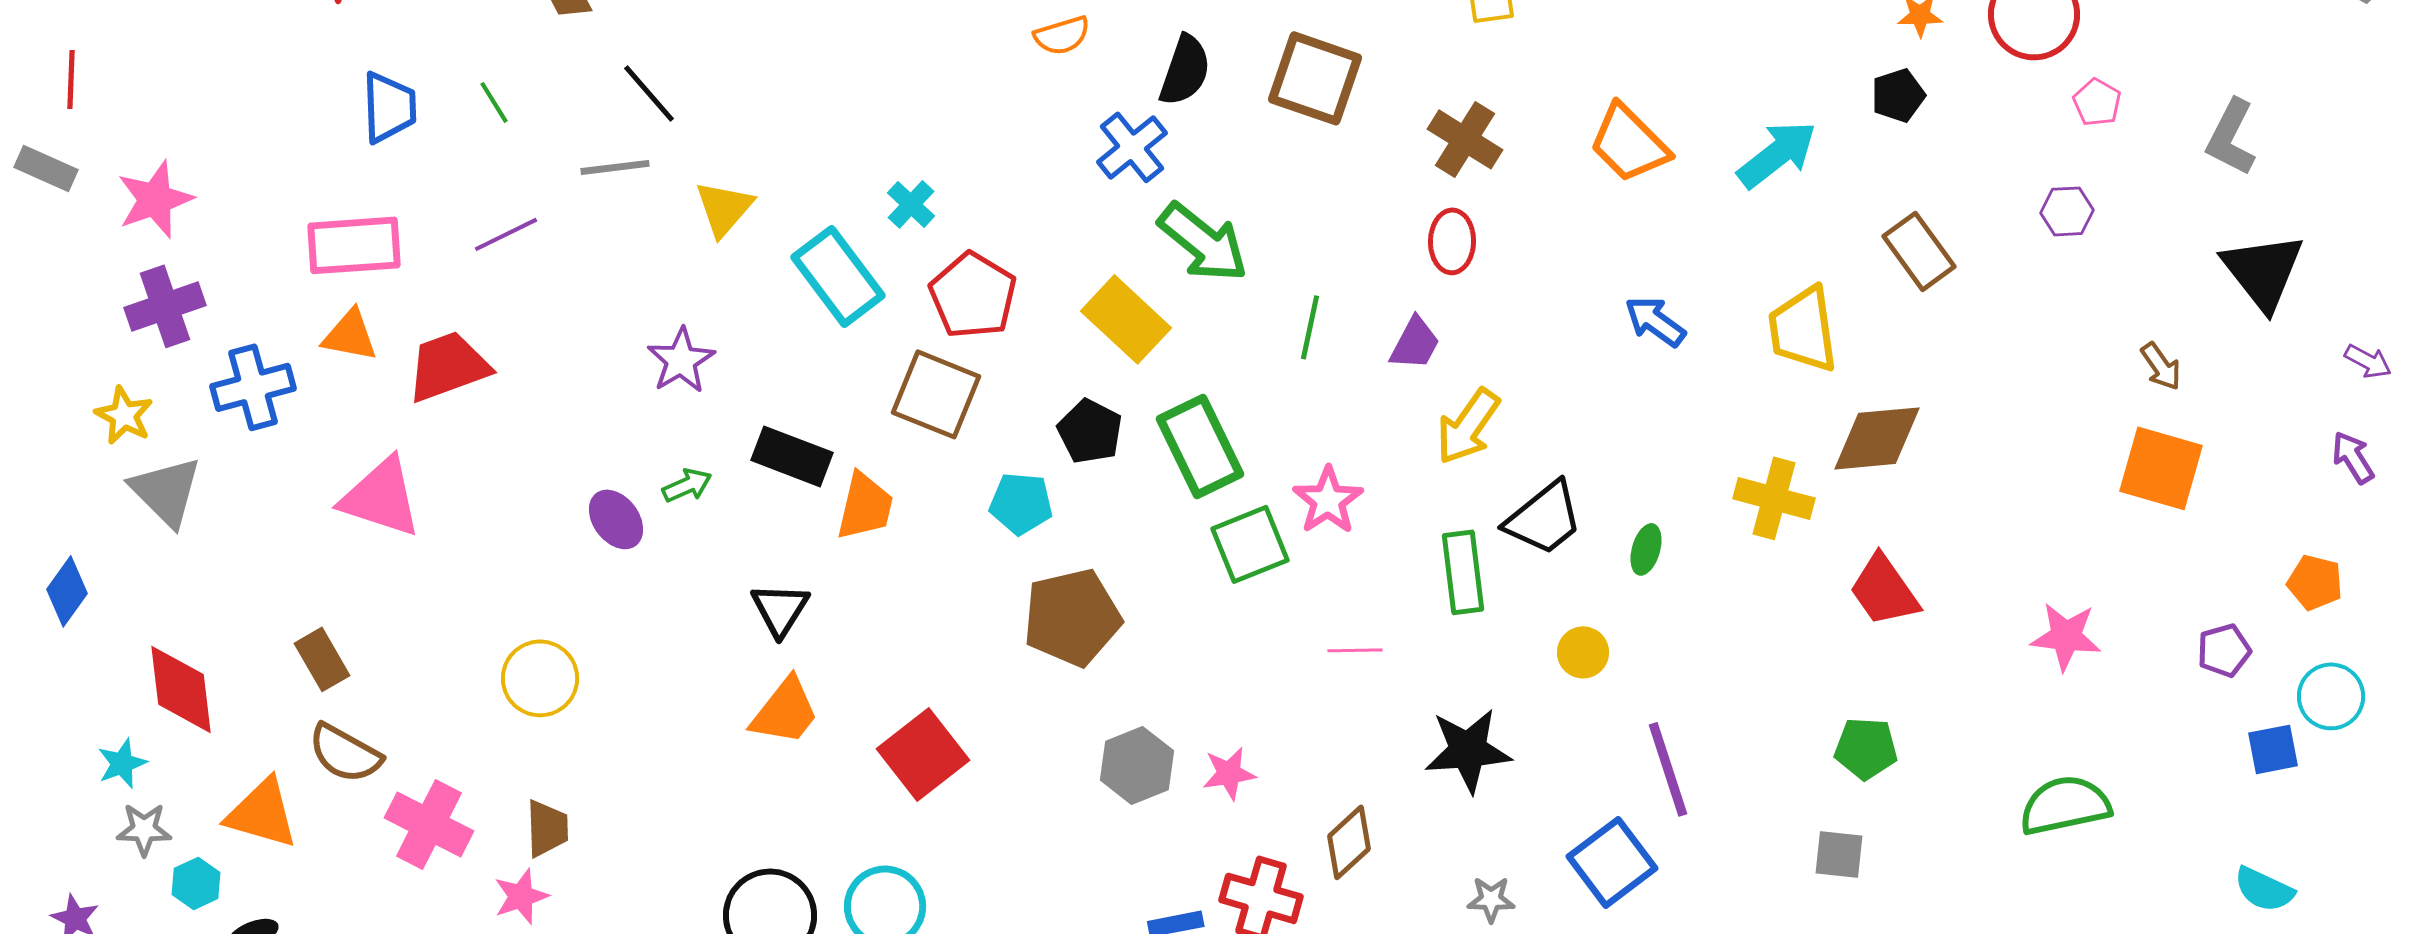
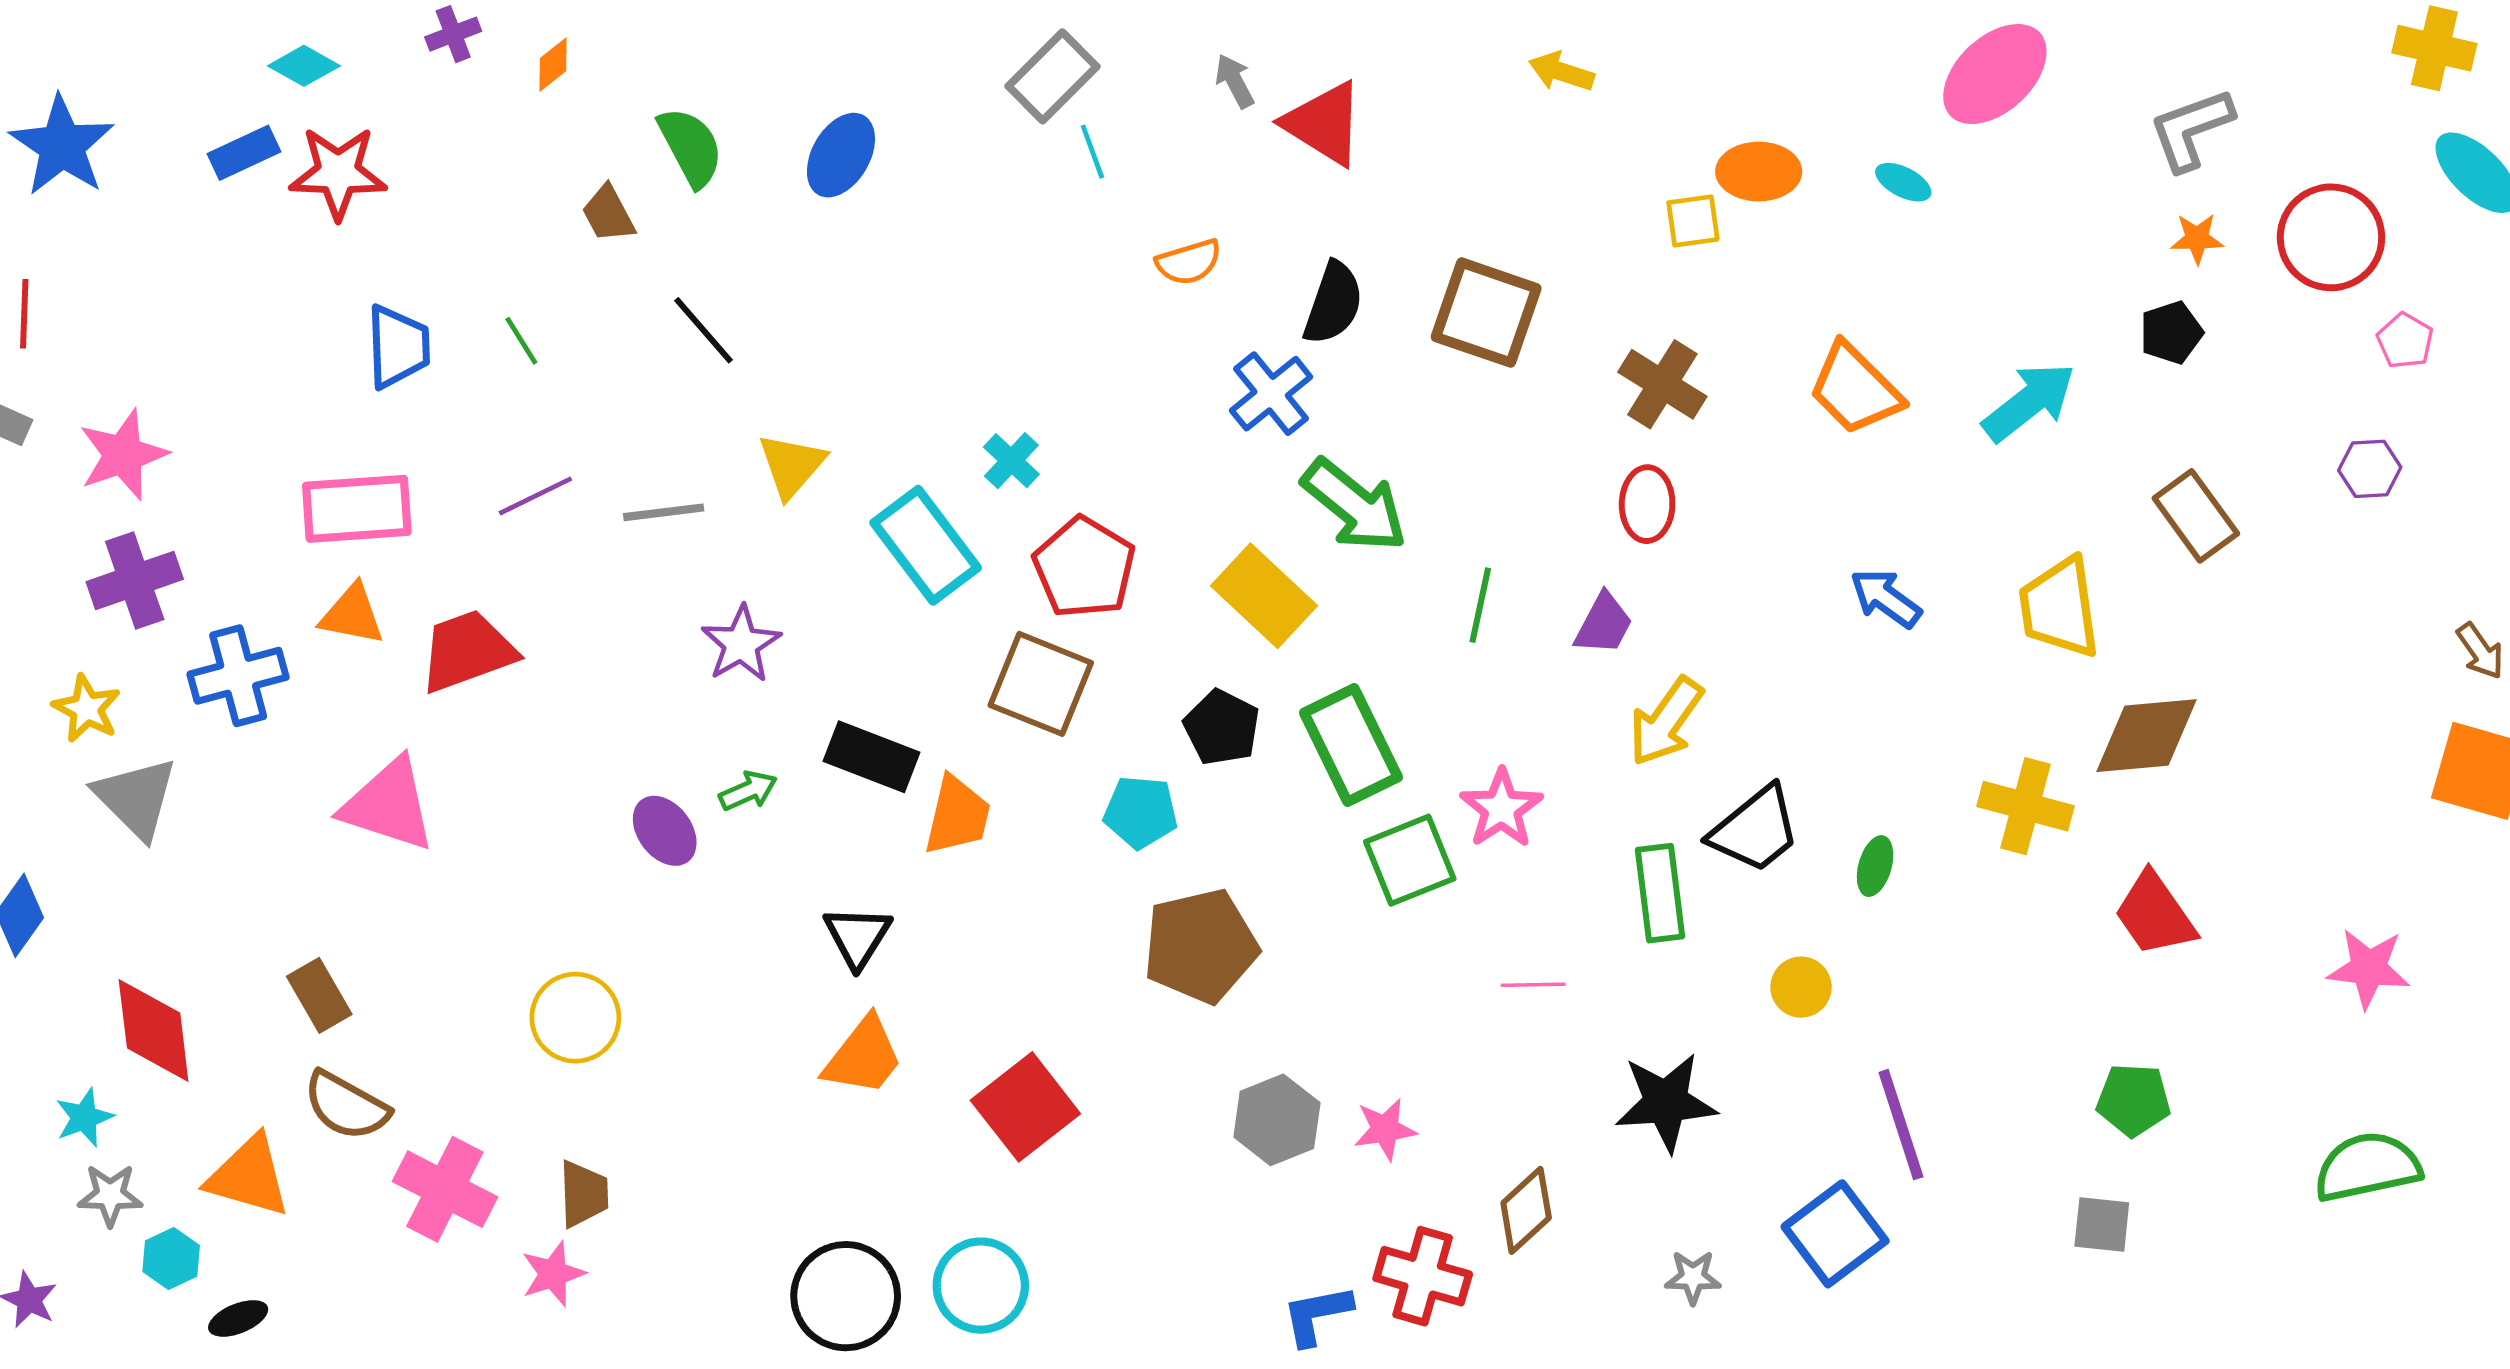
gray line: (615, 167) -> (664, 512), moved

